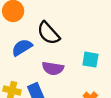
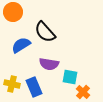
cyan square: (90, 60) -> (70, 77), moved

